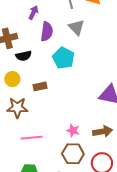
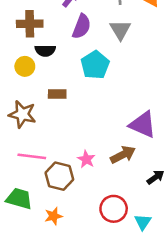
yellow circle: (12, 79) -> (25, 66), moved
brown arrow: (103, 131) -> (123, 155), moved, turned -30
brown hexagon: (73, 154) -> (59, 176), moved

